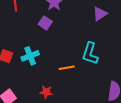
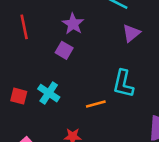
cyan cross: (30, 56) -> (49, 93), turned -30

